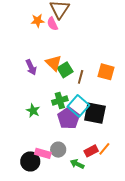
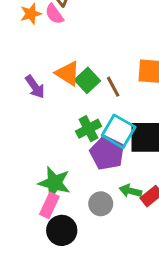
brown line: (81, 77) -> (113, 87), turned -32
green star: (33, 111) -> (54, 183), moved, size x1.5
pink rectangle: (43, 153) -> (49, 205), moved, turned -70
green arrow: (77, 164) -> (130, 191), moved

